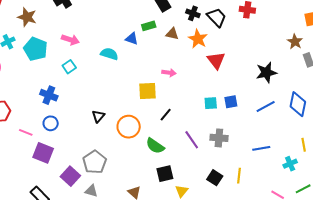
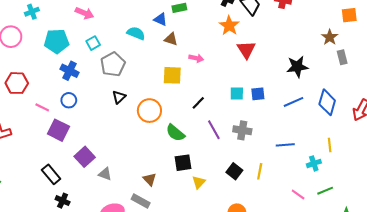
brown triangle: (172, 34) -> (171, 39), moved
pink arrow: (70, 40) -> (84, 13), moved
cyan pentagon: (35, 49) -> (56, 41), moved, turned -30
black line: (166, 115) -> (198, 103), moved
gray pentagon: (95, 162) -> (113, 64), moved

